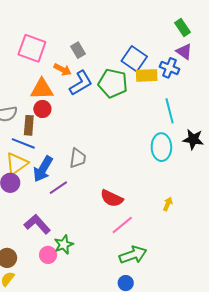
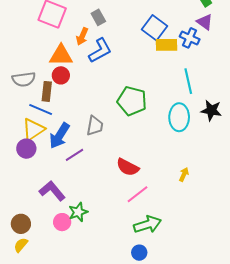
orange arrow: (62, 69) -> (82, 36), turned 84
green pentagon: (113, 83) -> (132, 101), moved

